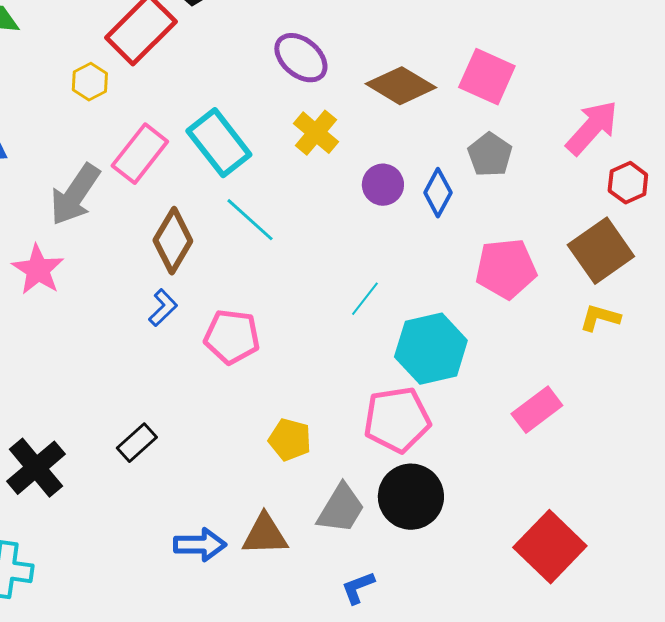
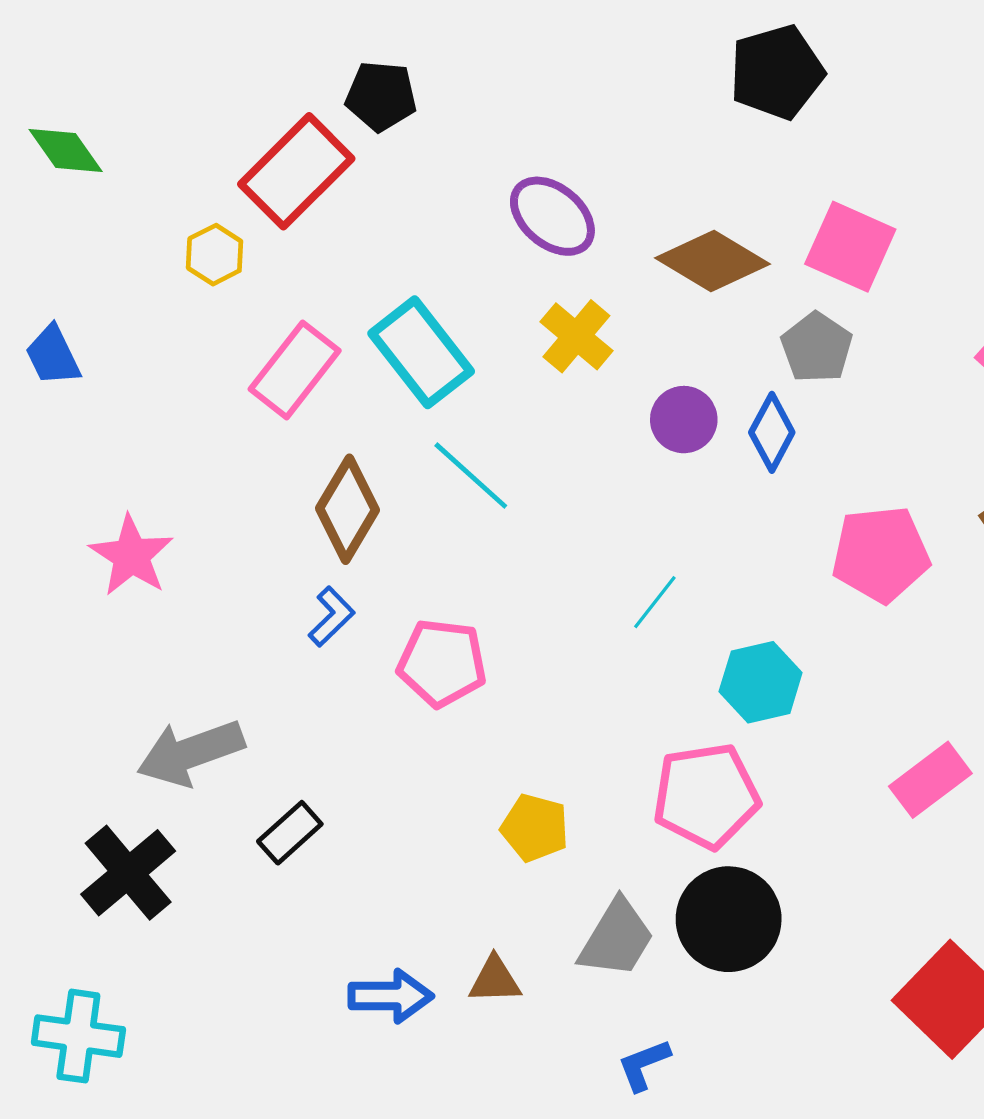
gray pentagon: (490, 155) -> (817, 347), moved
gray arrow: (75, 195) -> (191, 753), moved, turned 36
cyan hexagon: (431, 349) -> (761, 682), size x0.7
brown triangle: (265, 535) -> (495, 980), size x0.7

